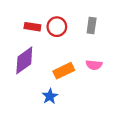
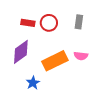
orange rectangle: (64, 71) -> (55, 61), size x1.4
blue star: (50, 96) -> (33, 83), moved

